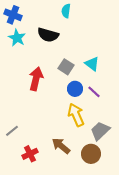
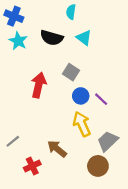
cyan triangle: (92, 64) -> (84, 38), moved
brown arrow: (61, 146) -> (57, 149), moved

